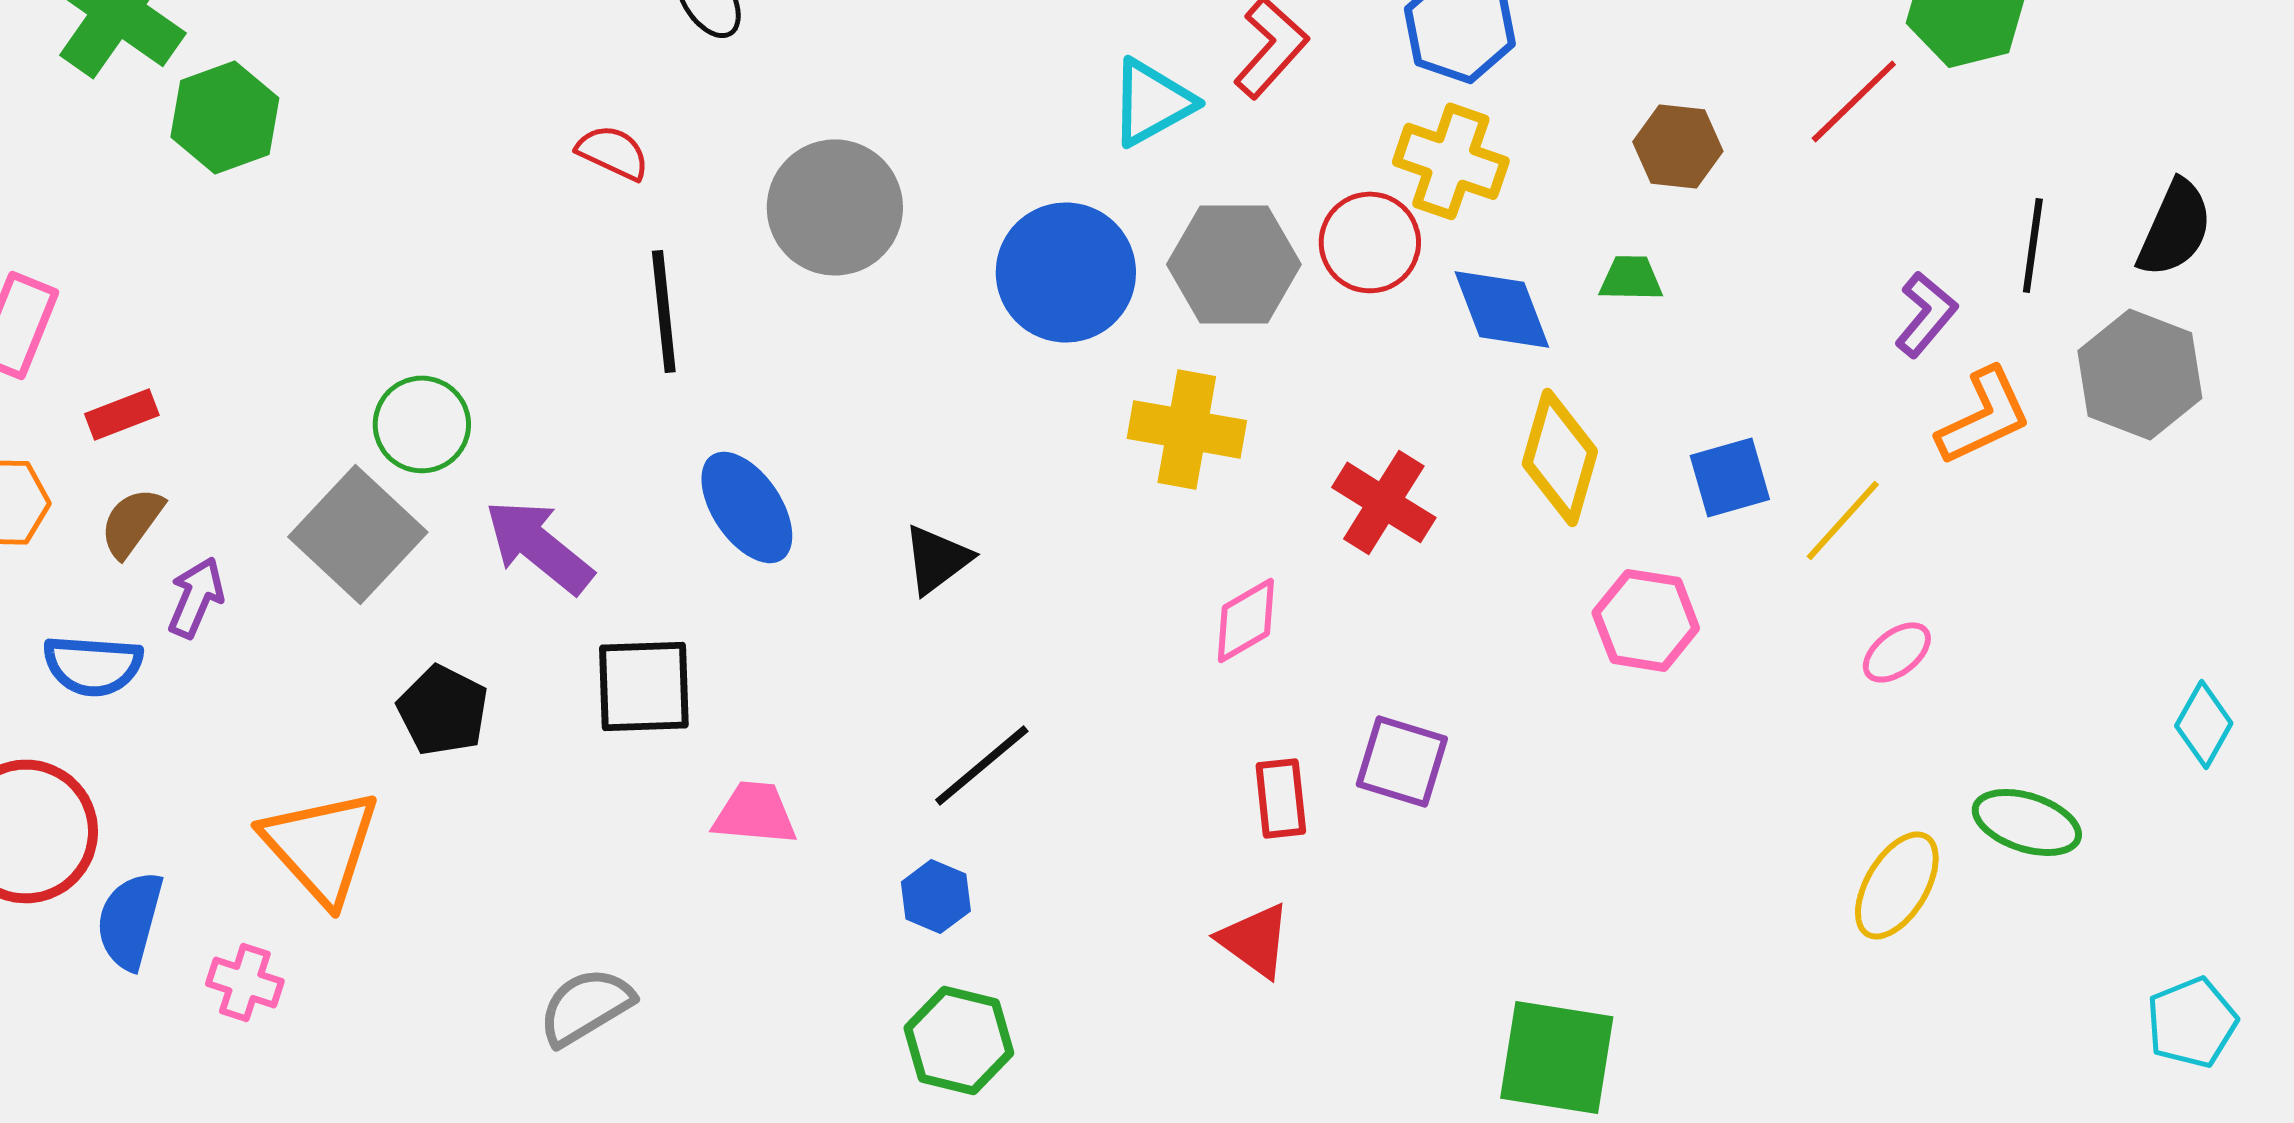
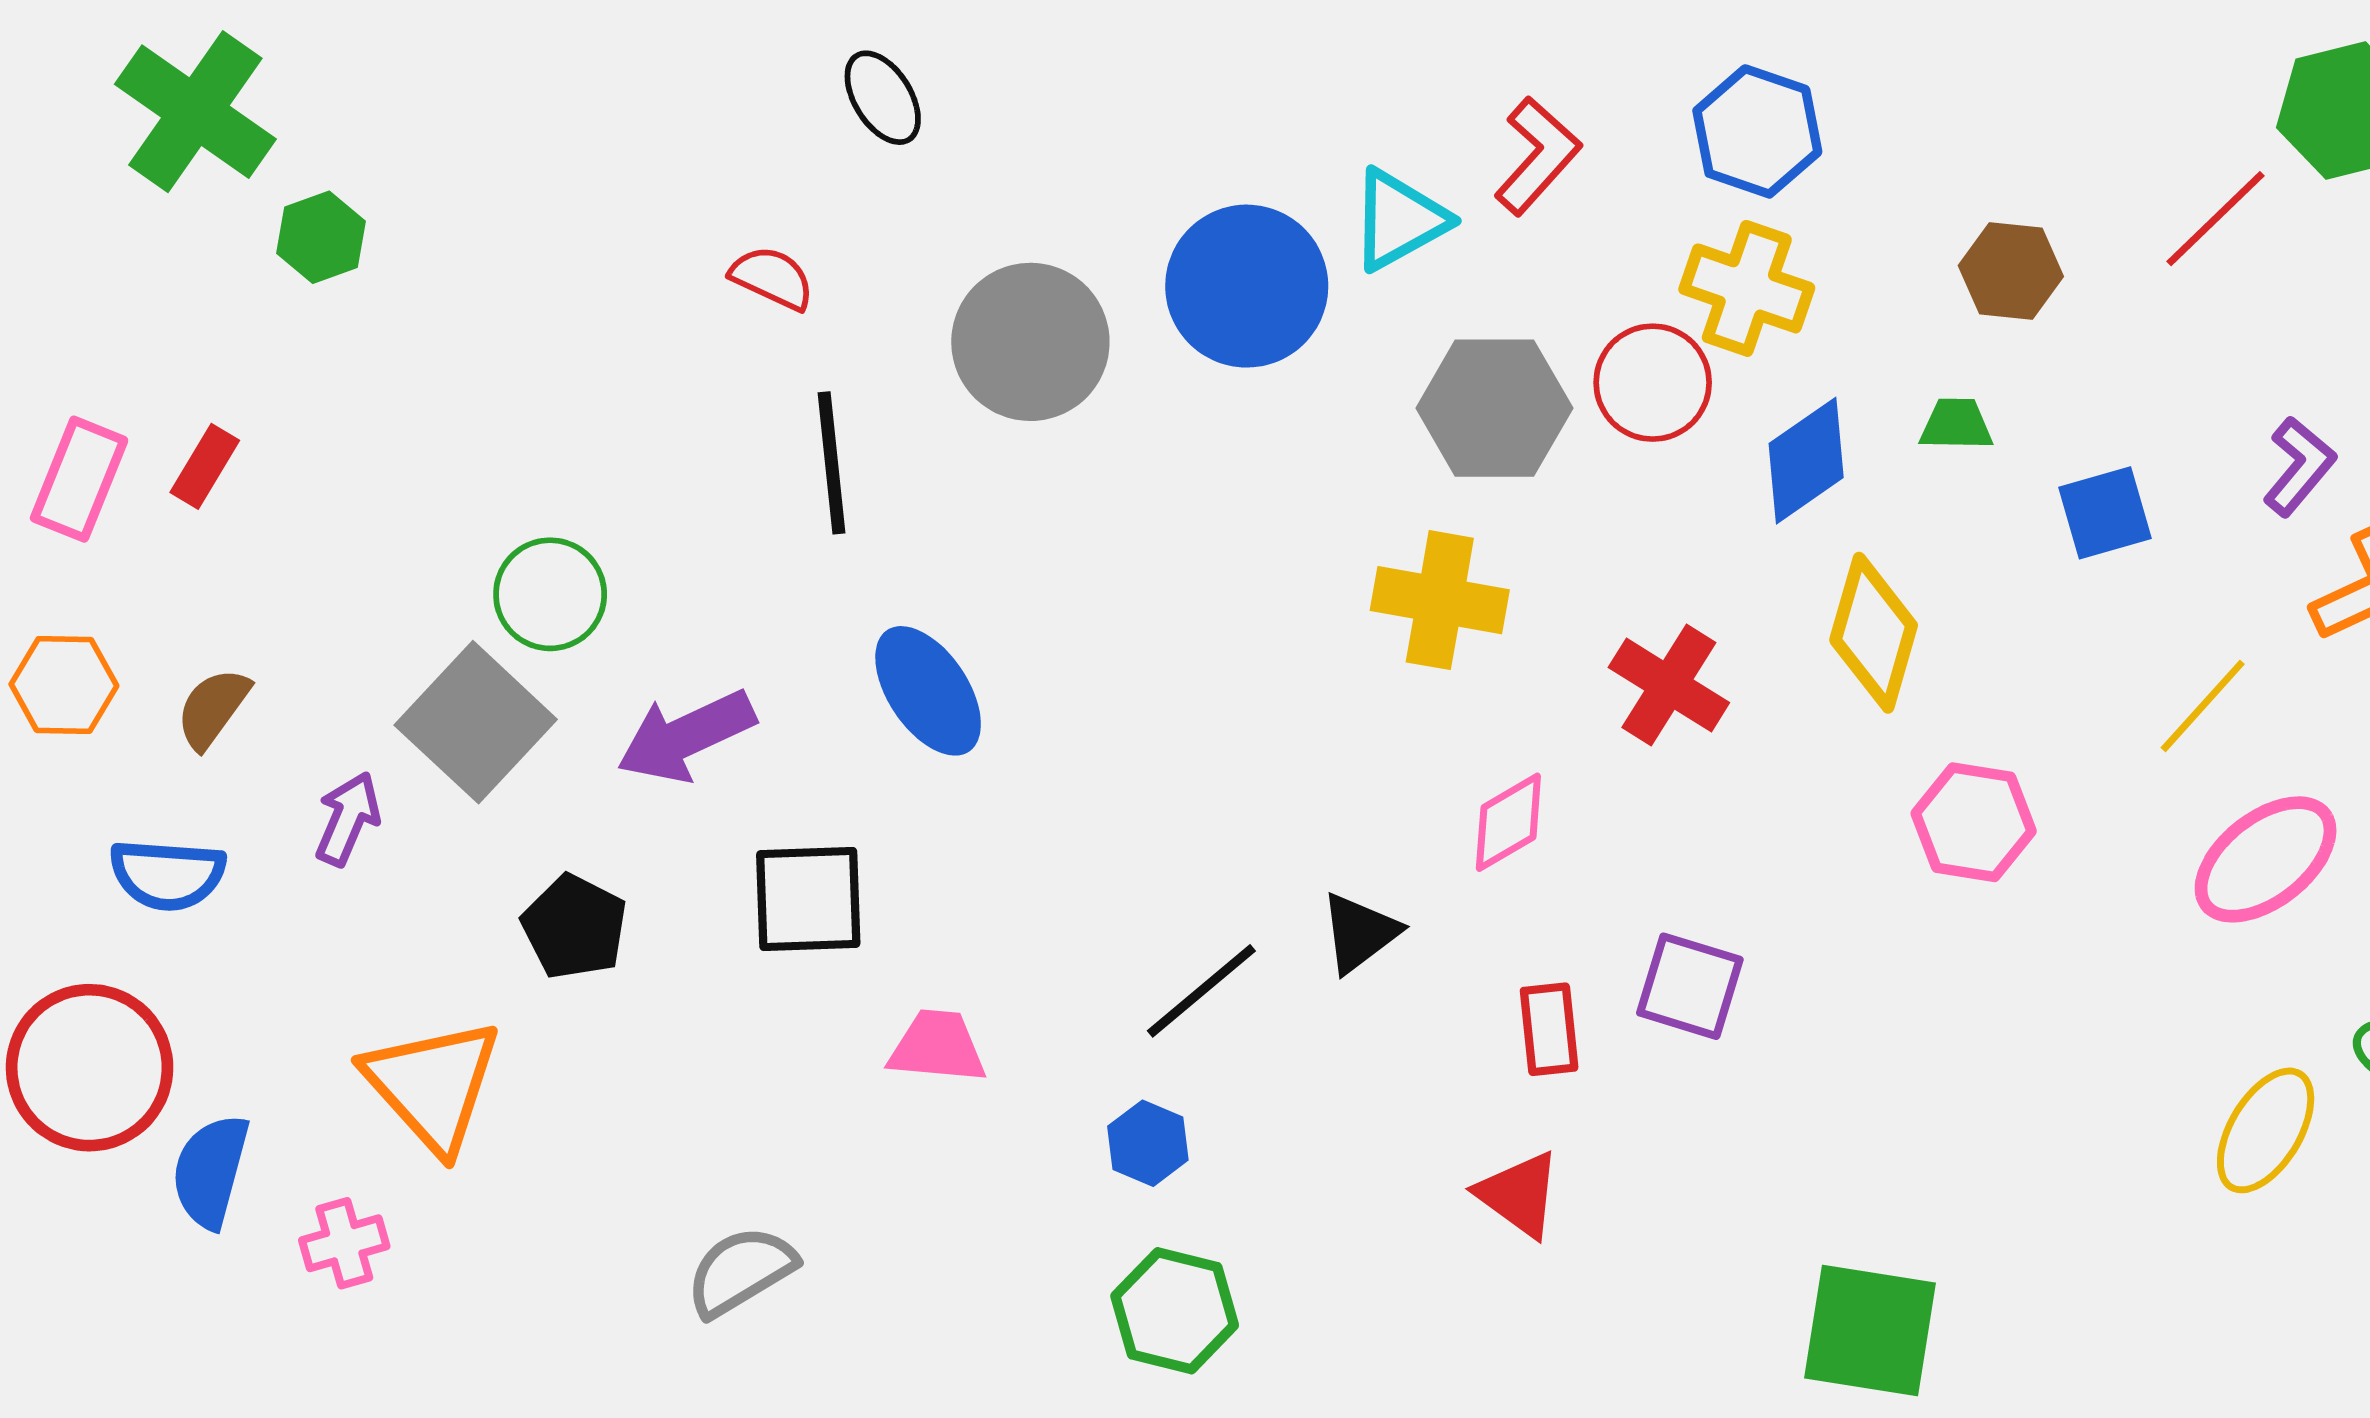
green hexagon: (225, 117) -> (321, 237), size x0.7
blue circle: (1066, 272) -> (1247, 286), moved
blue diamond: (1502, 309) -> (1806, 461), turned 76
red rectangle: (122, 414) -> (205, 466), moved, turned -38
blue square: (1730, 477) -> (2105, 513), moved
purple arrow: (539, 546) -> (686, 736), turned -64
black triangle: (937, 559) -> (1360, 933), moved
purple arrow: (196, 597) -> (348, 819), moved
pink ellipse: (1897, 652) -> (2266, 859), size x1.8
pink cross: (245, 982) -> (344, 1243), turned -34

